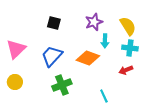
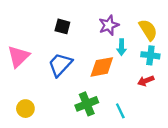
orange diamond: (88, 58) -> (102, 67), turned -30
yellow circle: (15, 82) -> (25, 109), moved
green cross: (62, 85) -> (87, 104), moved

